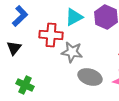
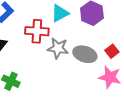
gray ellipse: (90, 77) -> (85, 54), moved

